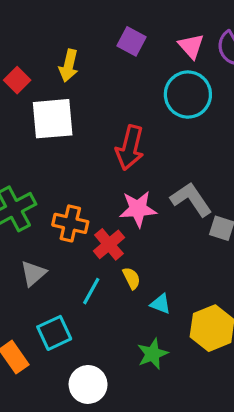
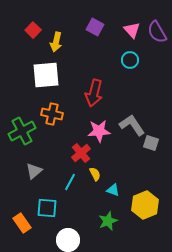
red square: (17, 80) -> (33, 30), moved
cyan circle: (188, 95) -> (130, 60), size x0.6
orange cross: (70, 223) -> (52, 114), moved
cyan square: (54, 333) -> (47, 208), turned 30

